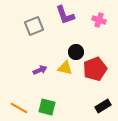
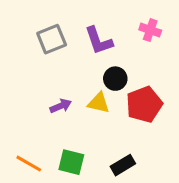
purple L-shape: (65, 15) -> (99, 41), moved
black rectangle: (103, 106) -> (123, 165), moved

